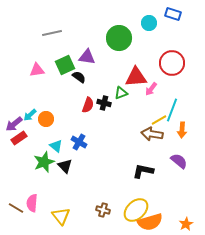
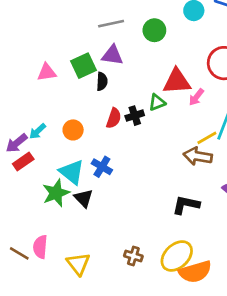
gray line: (52, 33) -> (111, 24), moved
green circle: (119, 38) -> (154, 30), size x0.7
black semicircle: (79, 77) -> (102, 81), turned 56
black cross: (104, 103) -> (135, 116), turned -32
orange circle: (46, 119) -> (73, 130), moved
cyan triangle: (56, 146) -> (72, 172), size x1.5

